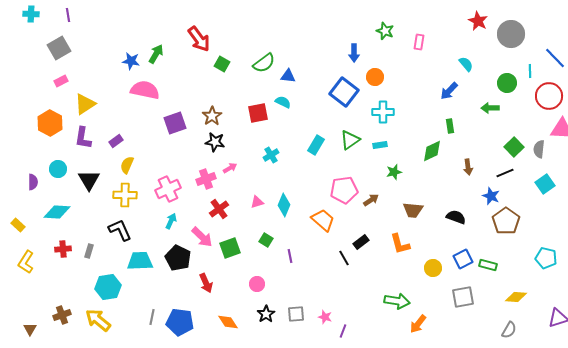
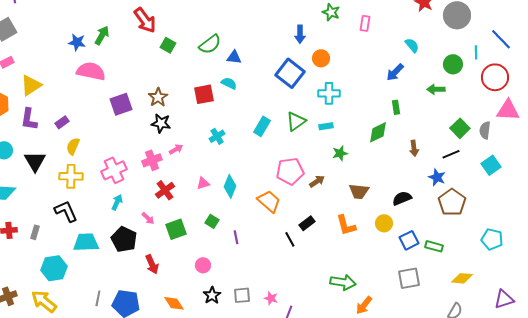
black semicircle: (456, 217) -> (402, 198), turned -42
pink arrow: (202, 237) -> (148, 218), size x0.6
yellow circle: (433, 268) -> (384, 223), moved

